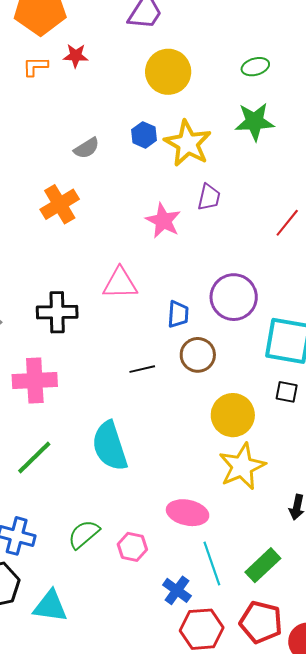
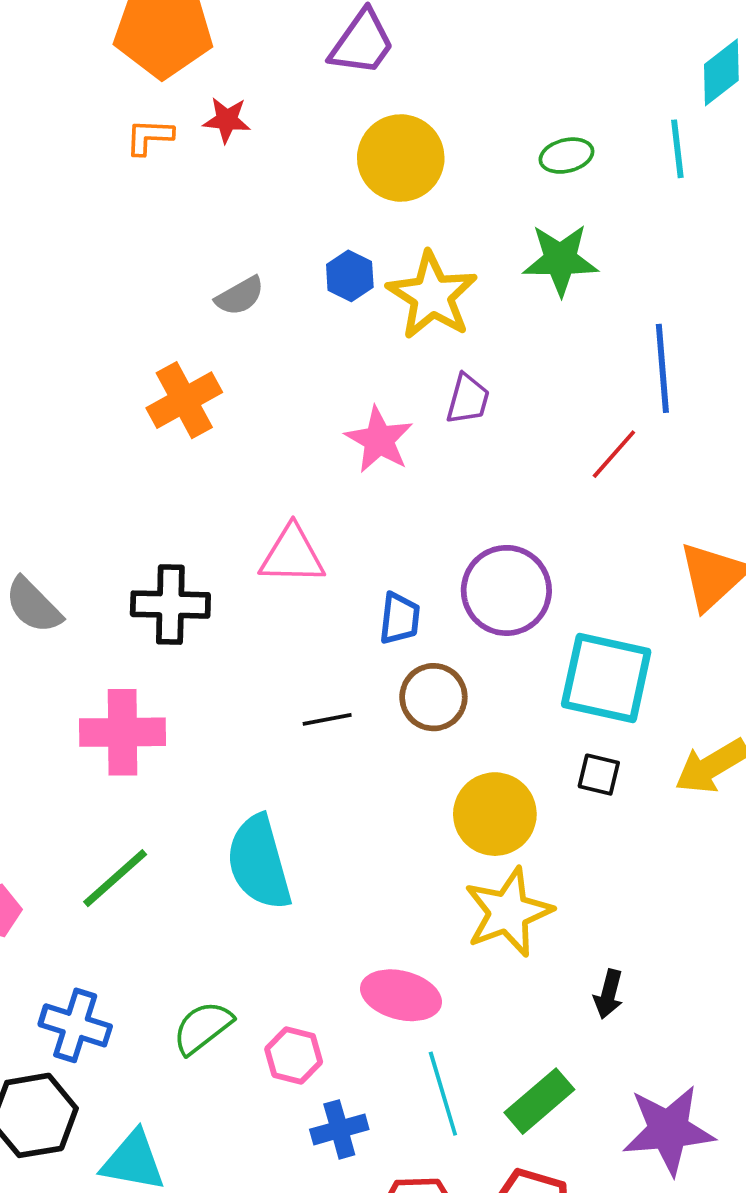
blue cross: (177, 590) -> (339, 1129), moved, turned 36

